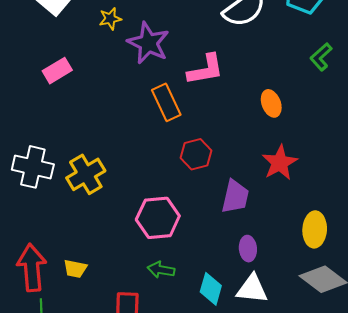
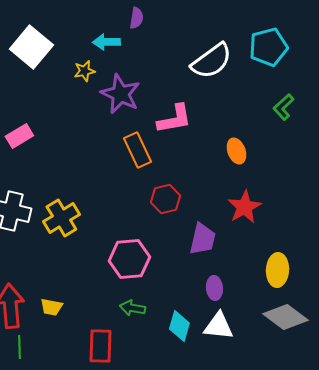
pink rectangle: (57, 71) -> (19, 136), moved

